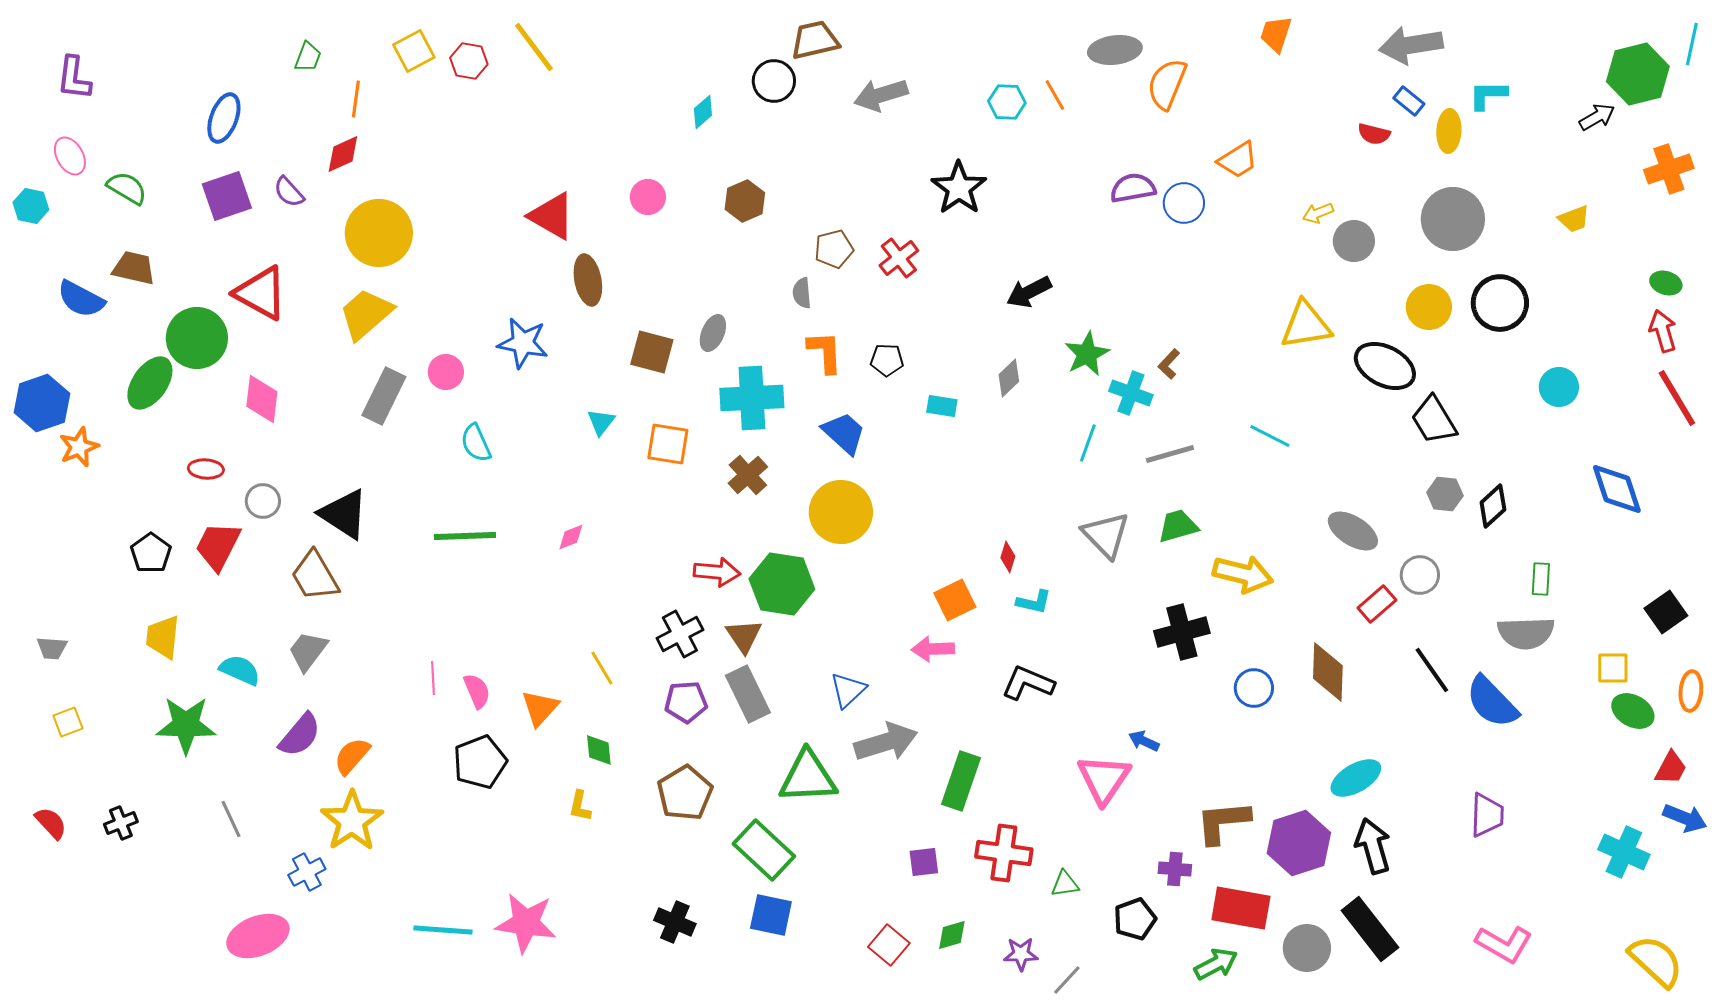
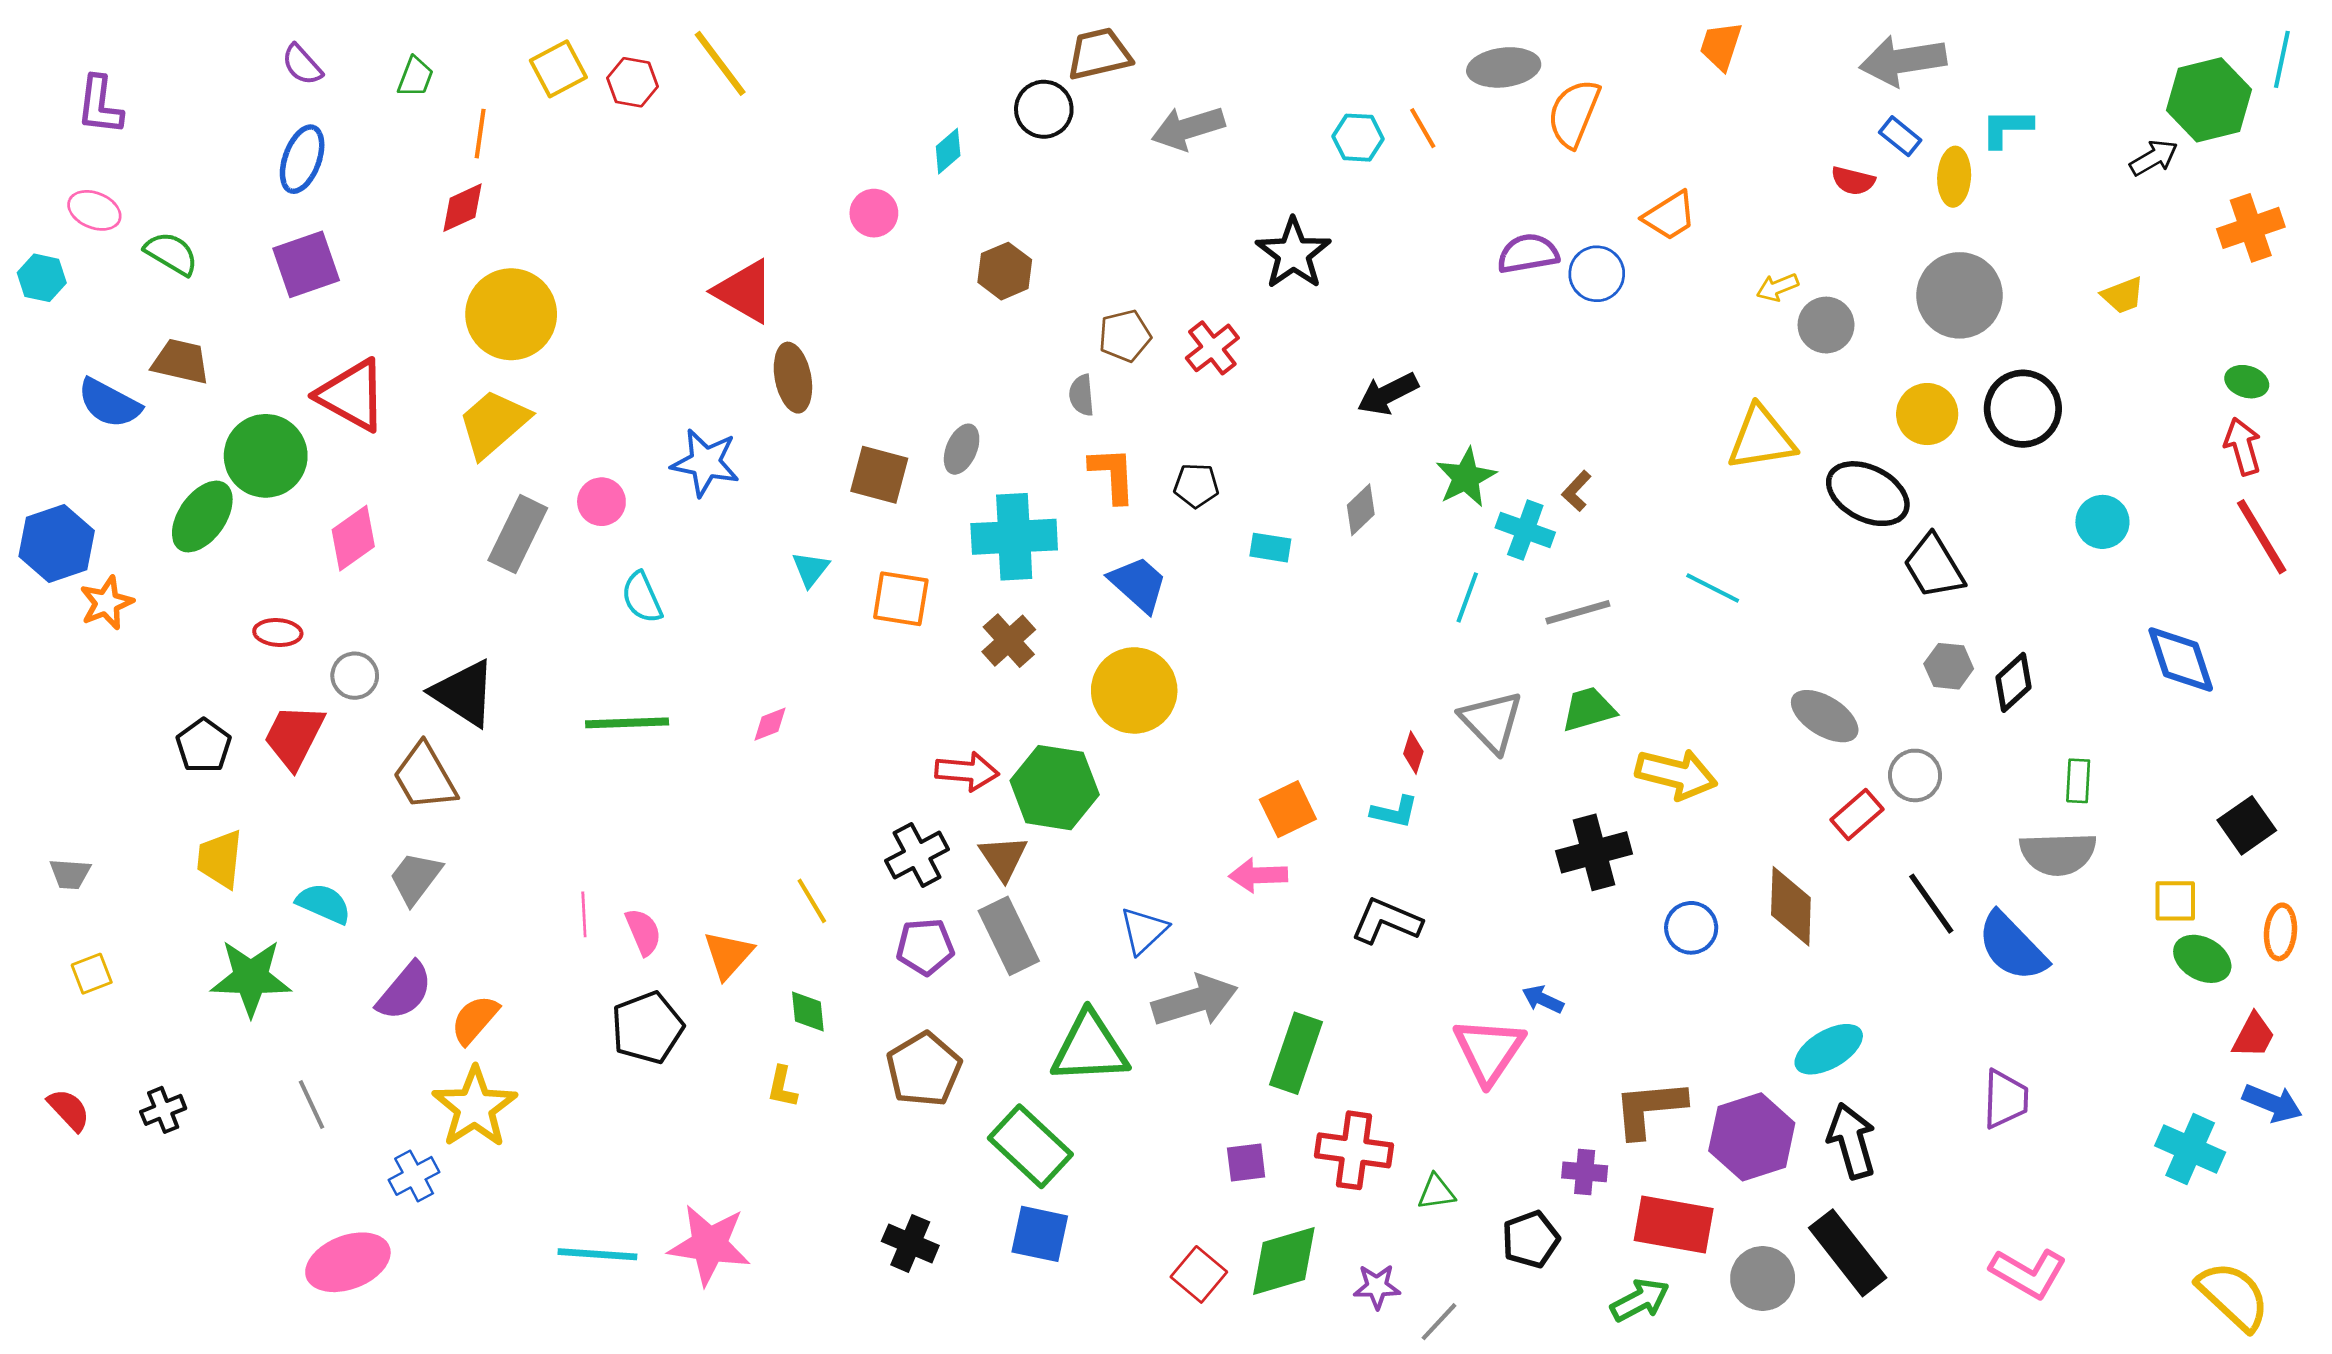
pink ellipse: (70, 156) -> (94, 210), turned -39
purple semicircle: (289, 192) -> (302, 65), moved
pink circle: (648, 197) -> (874, 213), moved
pink diamond: (262, 399) -> (353, 538), turned 48
red diamond: (1008, 557) -> (1413, 753), moved
green diamond: (952, 935) -> (1284, 1261), size x1.8

